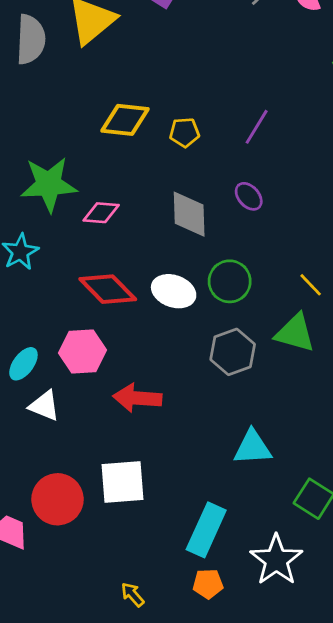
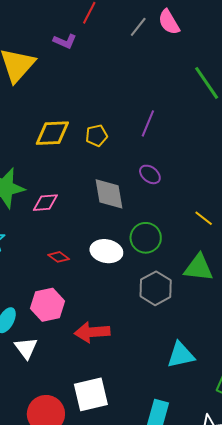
yellow line: (311, 285) -> (204, 218), moved
red diamond: (108, 289) -> (59, 257), size x0.5
white triangle: (44, 406) -> (26, 348), turned 40

